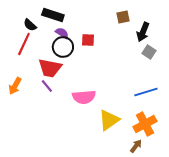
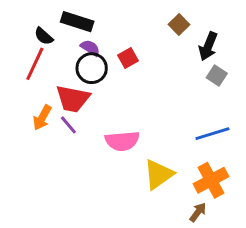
brown square: (123, 17) -> (179, 25), turned -32
red square: (88, 40) -> (128, 58), turned -32
orange arrow: (15, 86) -> (42, 118), moved

